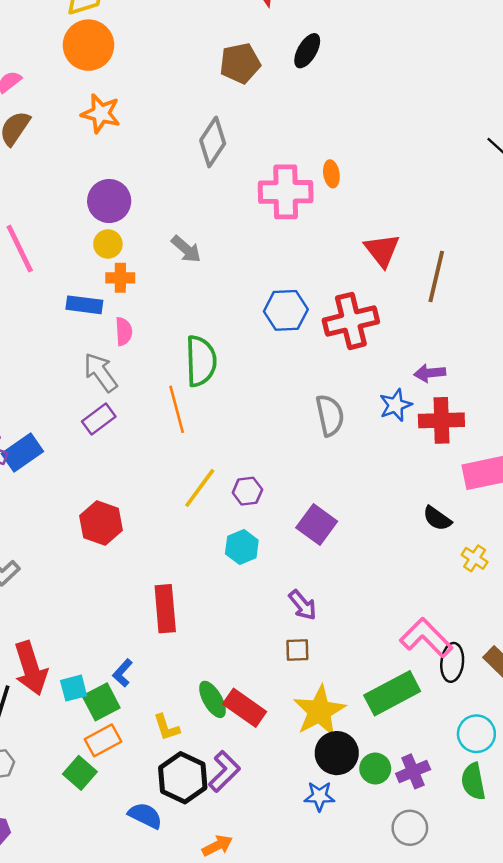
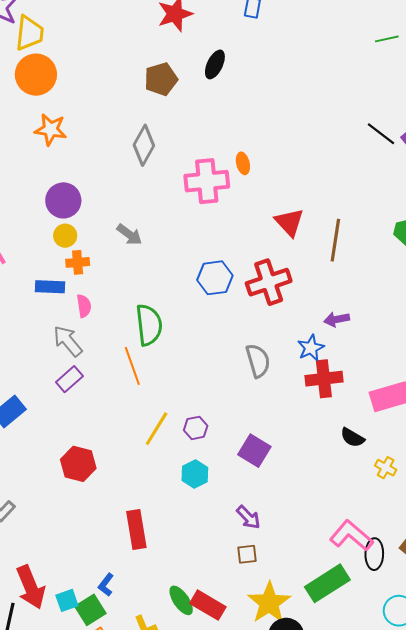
red cross: (441, 420) -> (324, 379), moved

